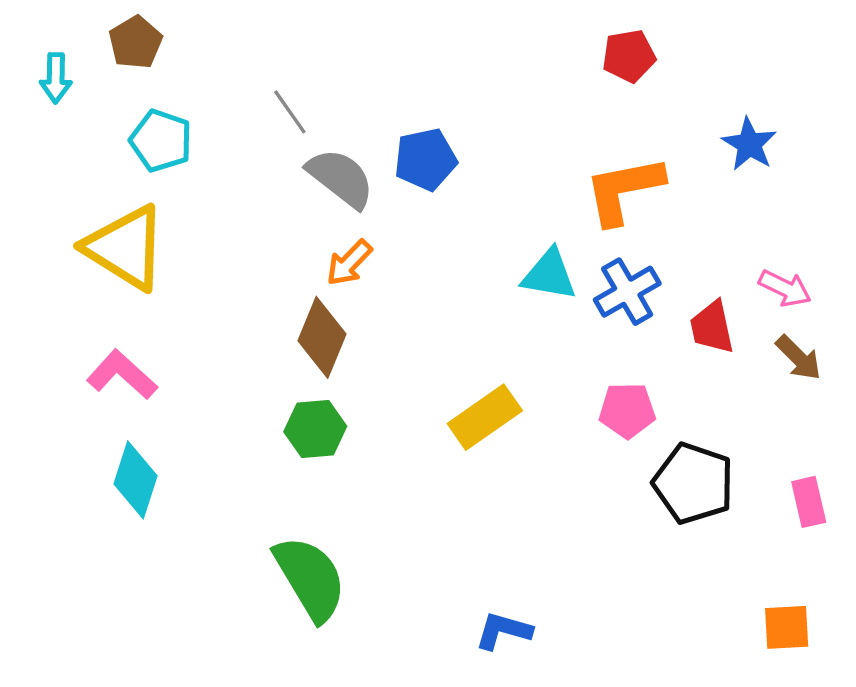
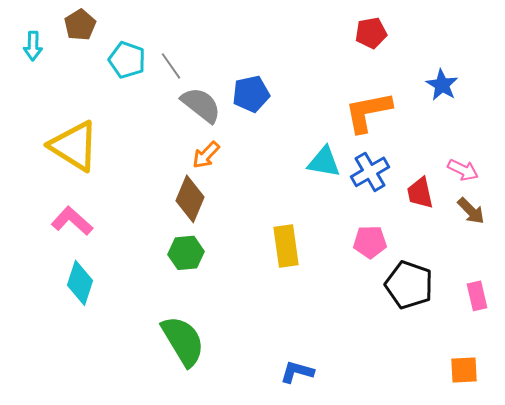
cyan pentagon: (161, 141) -> (127, 60), moved
yellow rectangle: (485, 417) -> (286, 246), turned -63

